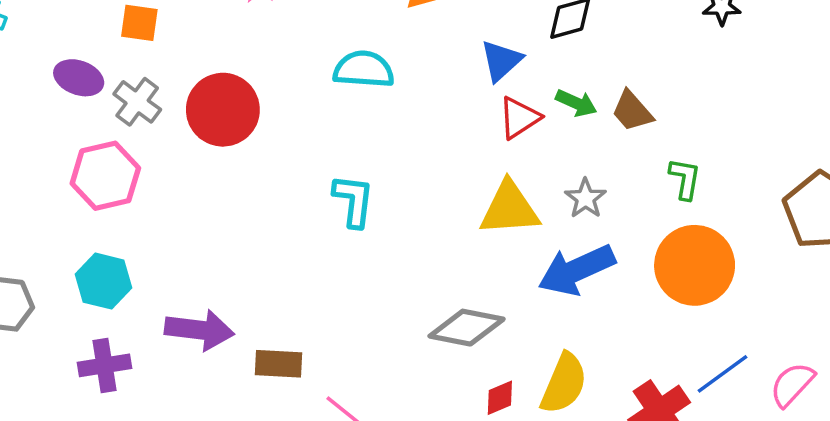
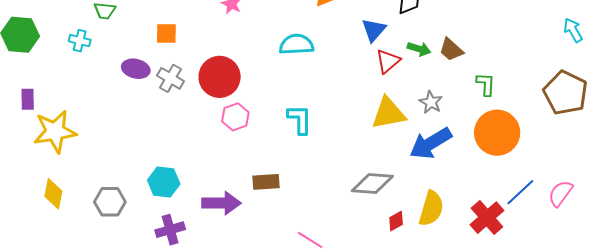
pink hexagon: (105, 176) -> (235, 117), moved, size x0.7
brown rectangle: (279, 364) -> (266, 182), moved

